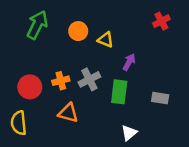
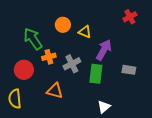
green arrow: (37, 25) -> (33, 39), moved, turned -60
purple arrow: (129, 62) -> (104, 50), size x1.5
orange cross: (61, 81) -> (49, 57), moved
gray rectangle: (160, 98) -> (129, 70), moved

